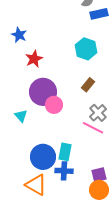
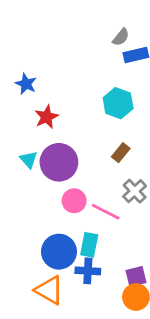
pink circle: (54, 105) -> (74, 201), moved
cyan triangle: (21, 116) -> (29, 160), moved
pink line: (93, 128) -> (106, 212), moved

